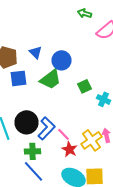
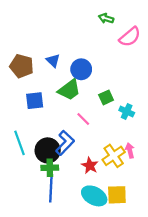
blue square: (18, 78) -> (35, 101), moved
black circle: (26, 122) -> (48, 150), moved
pink line: (64, 134) -> (83, 119), moved
blue line: (34, 171) -> (51, 189), turned 45

